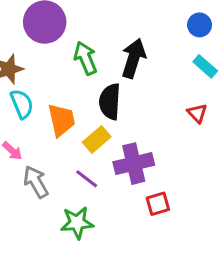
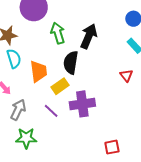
gray arrow: (36, 182) -> (18, 110), turned 50
red square: (158, 204) -> (112, 147), moved
green star: (77, 223) -> (26, 138), moved

